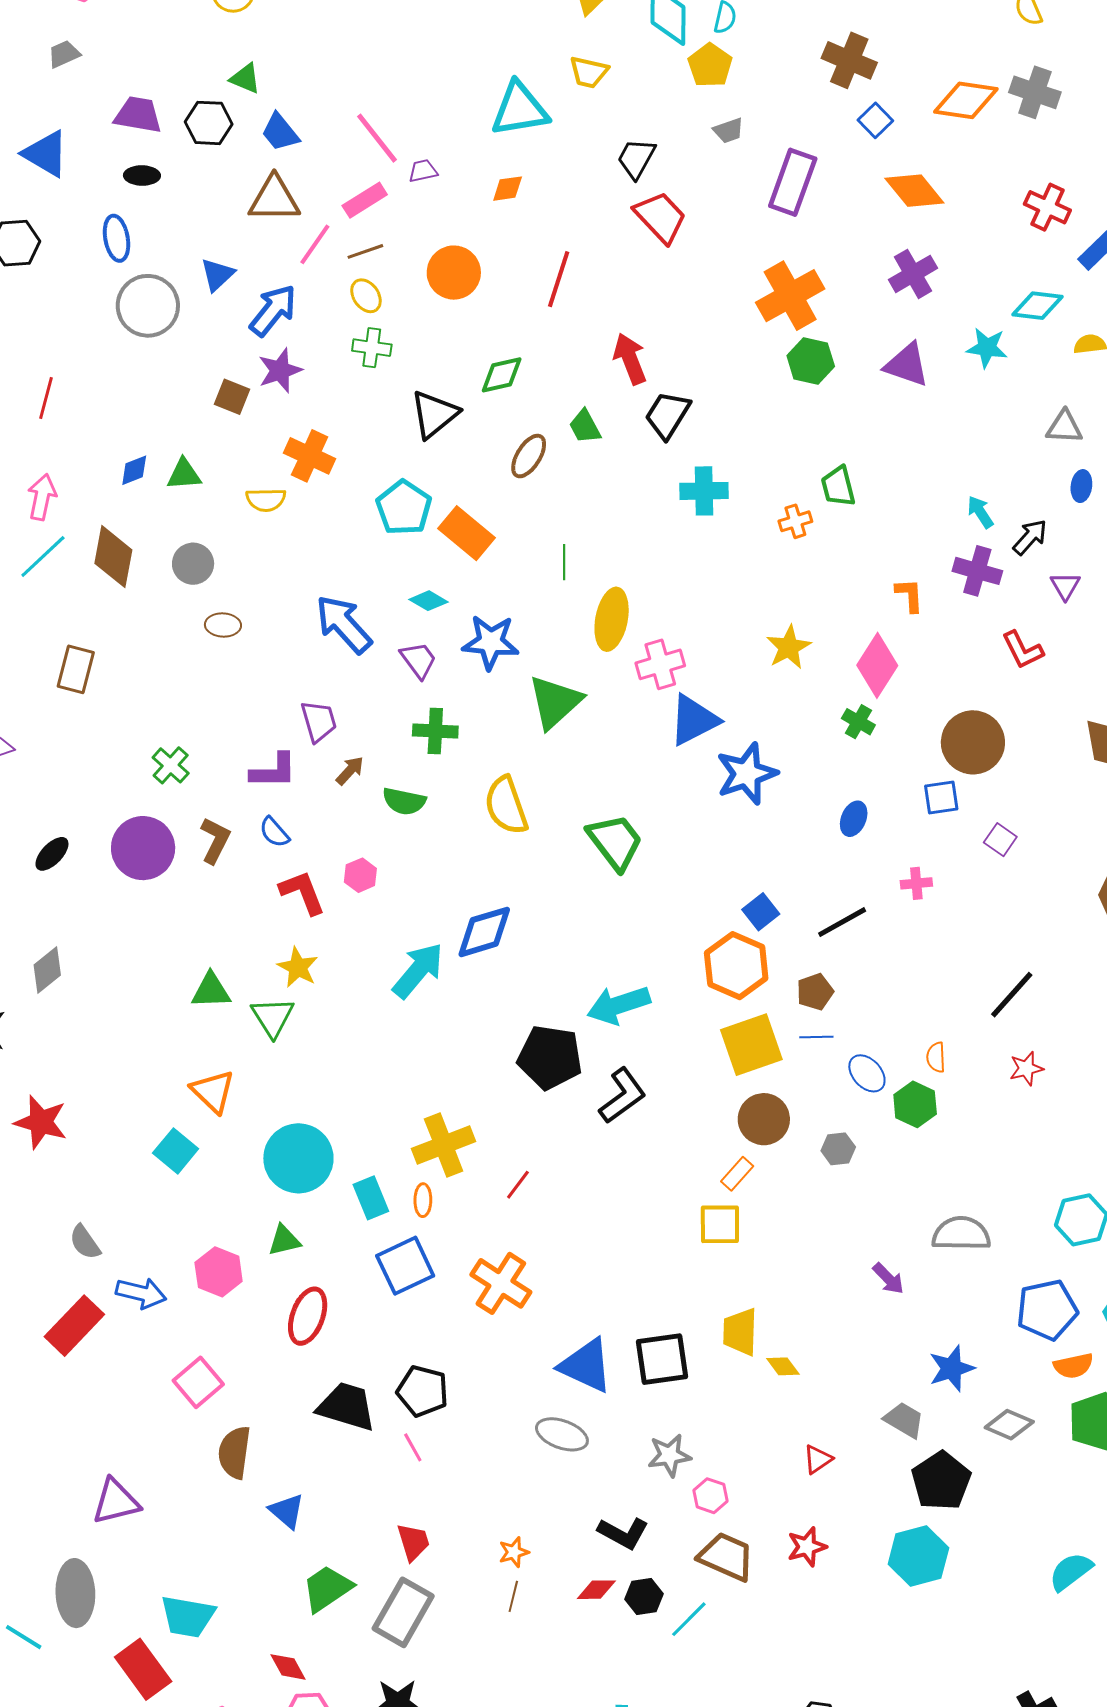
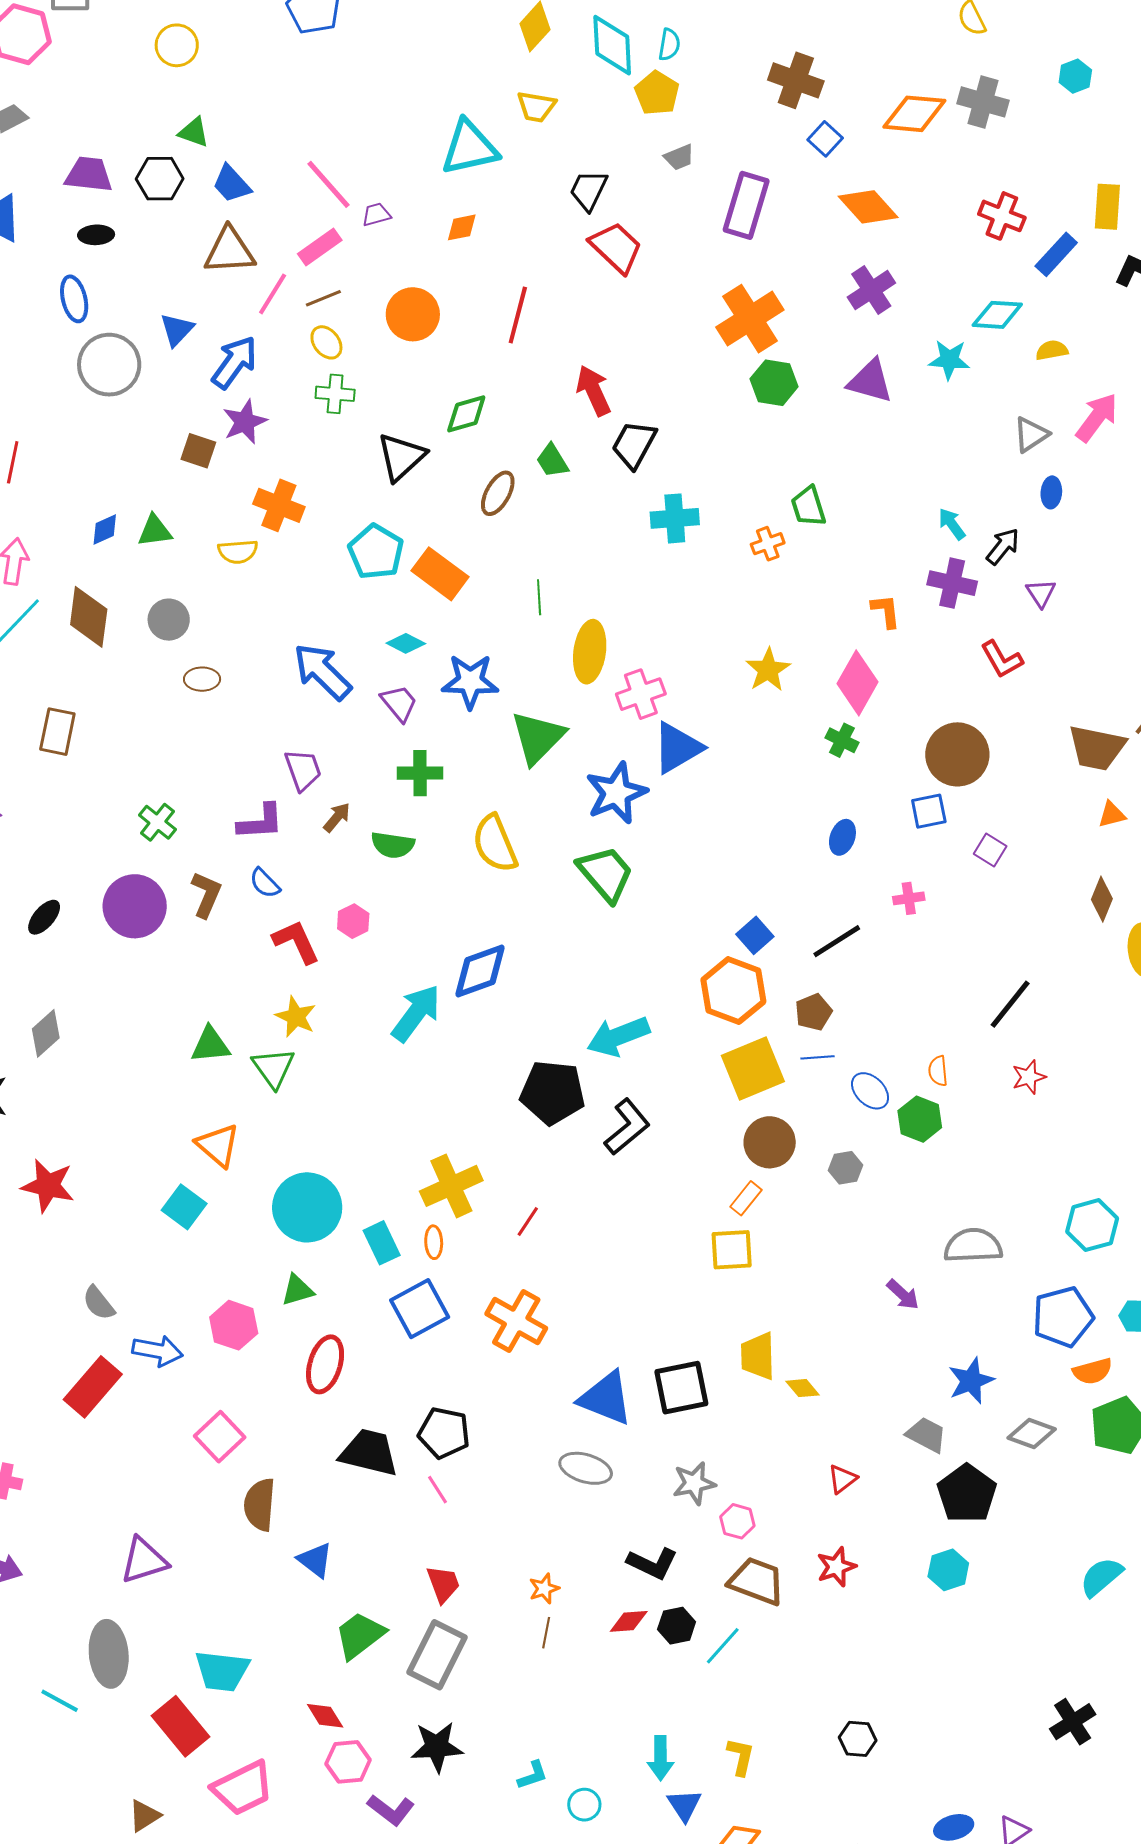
gray triangle: (1064, 427) -> (1031, 434), turned -33
blue star: (747, 774) -> (616, 793), moved
cyan hexagon: (918, 1556) -> (948, 1570), size x0.7

